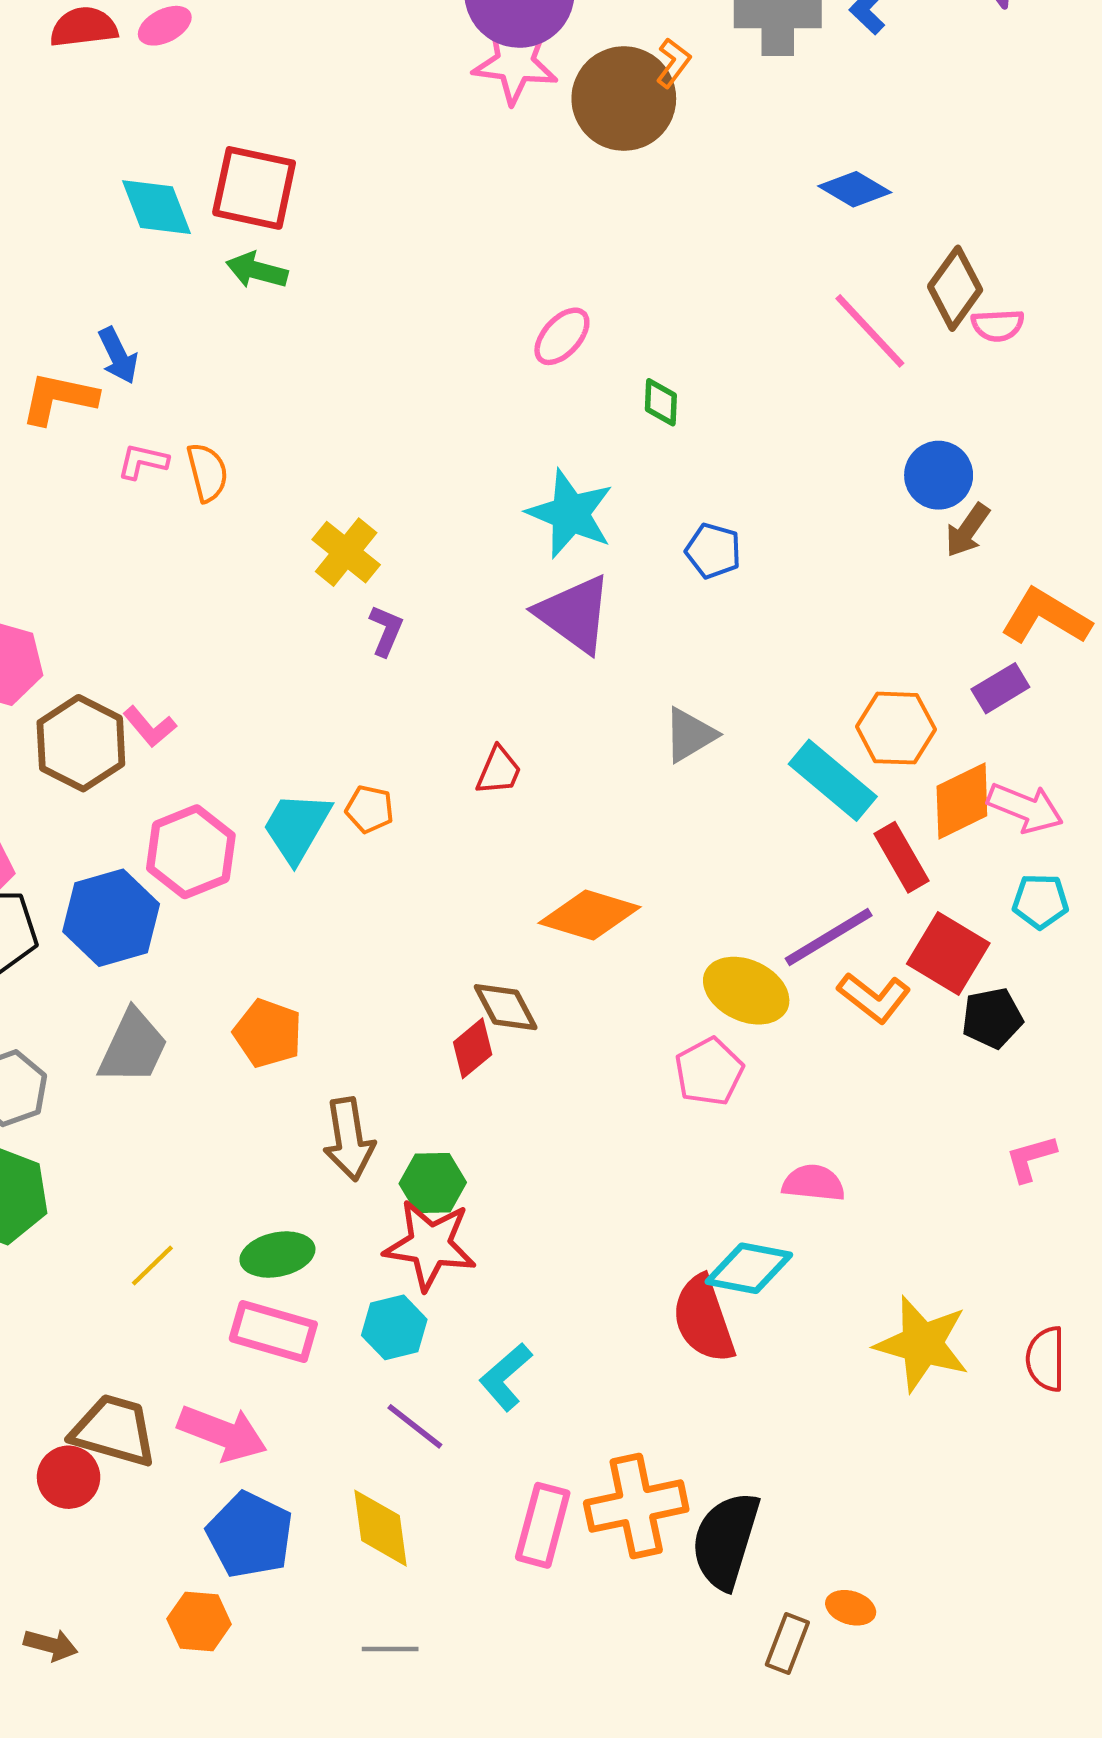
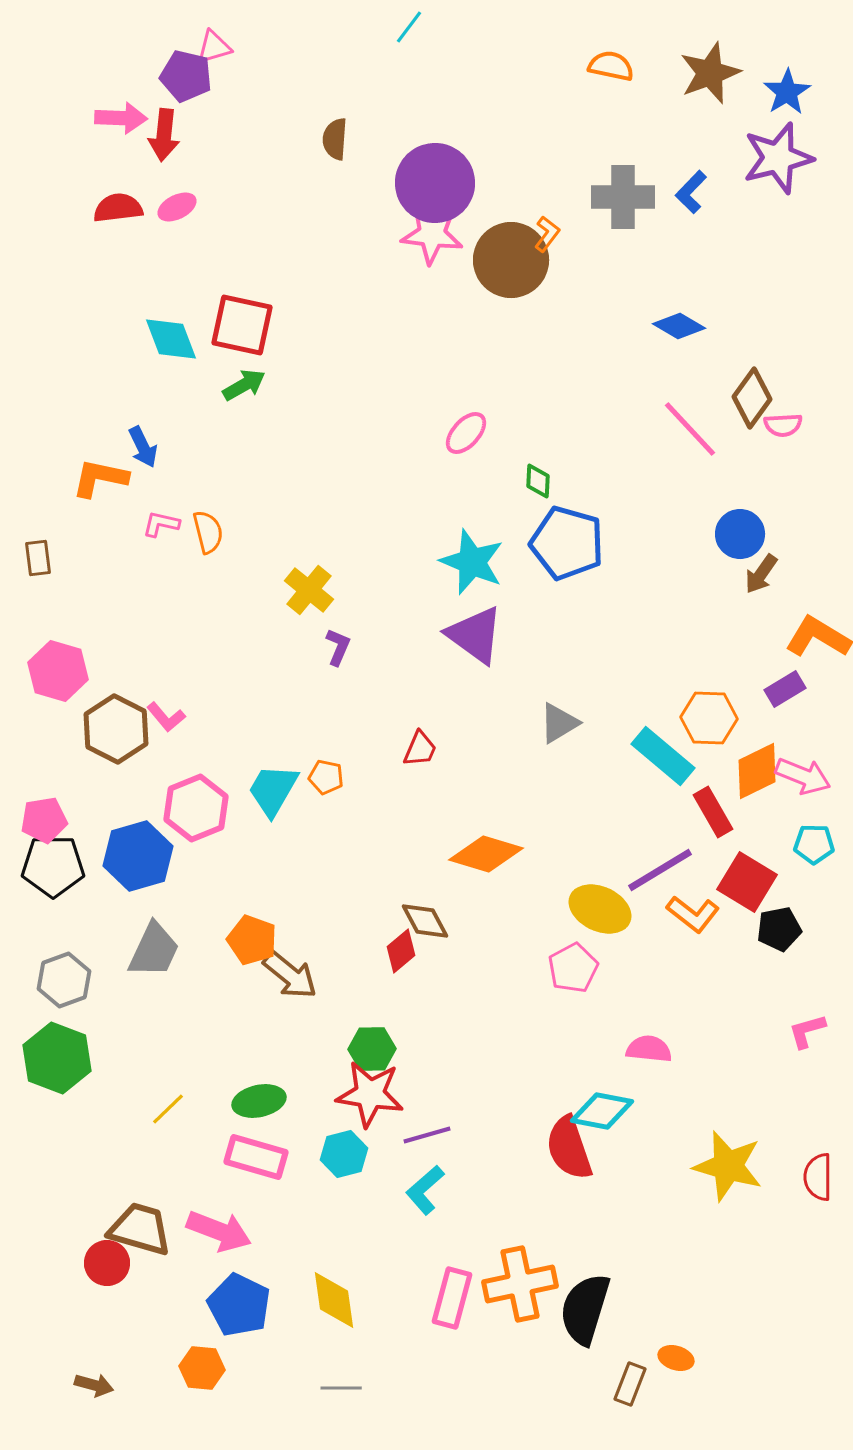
green arrow: (257, 270) -> (244, 385), turned 135
blue pentagon: (713, 551) -> (567, 543), moved, size x1.8
brown arrow: (349, 1139) -> (290, 975), moved, turned -42
purple line: (415, 1426) -> (427, 1135), moved, turned -54

